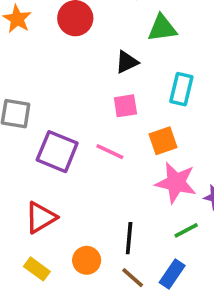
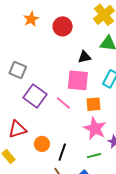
pink square: (125, 106) -> (78, 80), size x1.6
orange circle: (87, 260) -> (42, 144), moved

